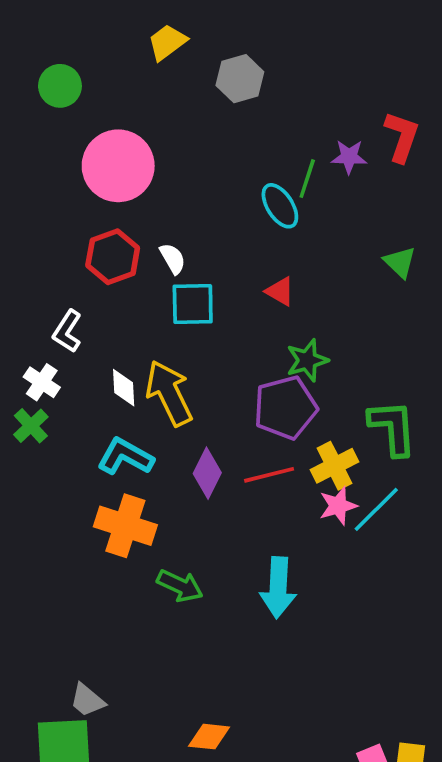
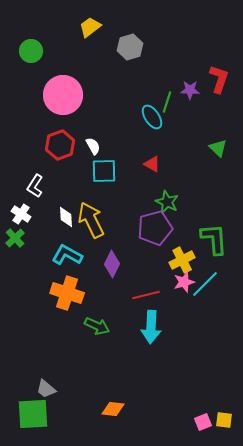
green star: (307, 360) -> (167, 202), turned -30
red line: (269, 475) -> (146, 295), moved

